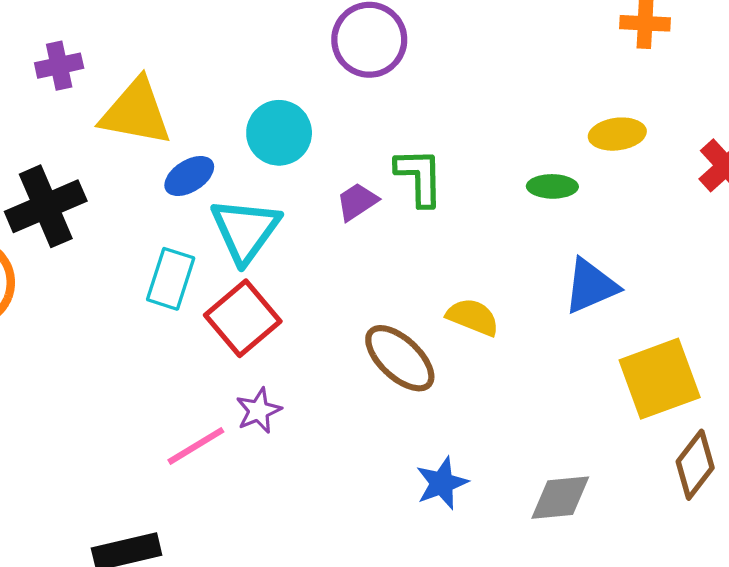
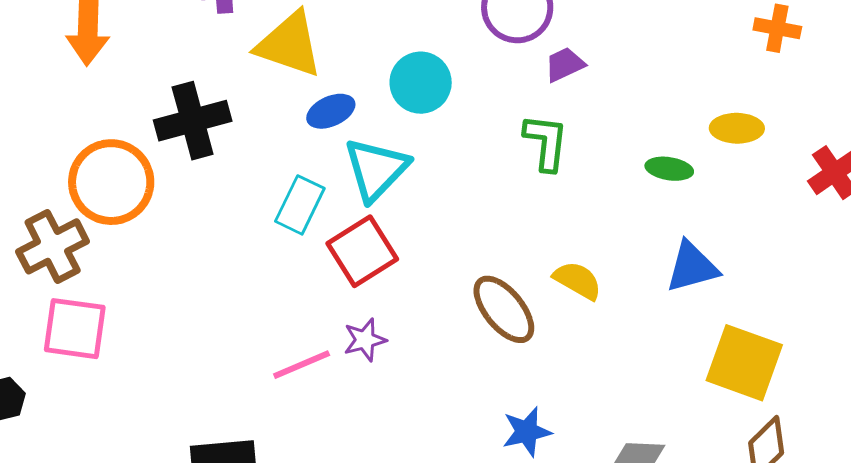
purple trapezoid: (357, 202) -> (565, 65), moved
yellow square: (660, 379) -> (744, 363), turned 32

